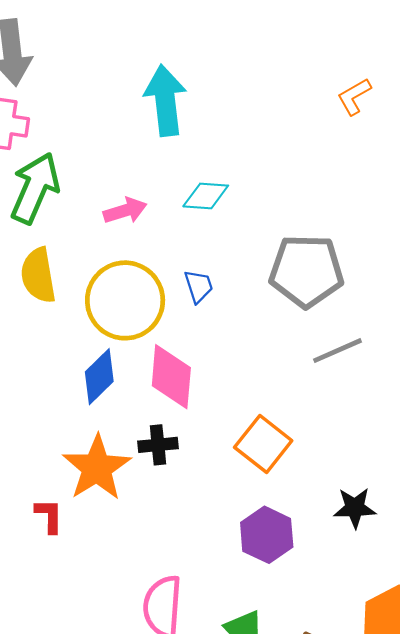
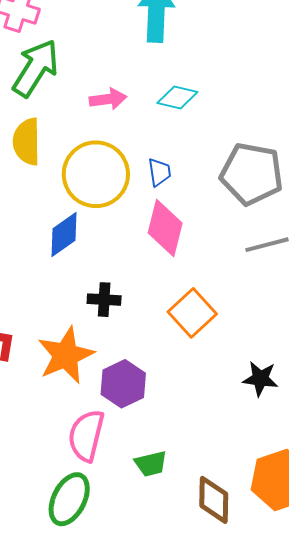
pink diamond: (171, 377) -> (165, 228), moved
orange star: (97, 468) -> (66, 355), moved
purple hexagon: (267, 535) -> (123, 384), moved

